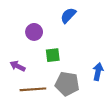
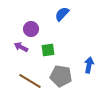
purple arrow: (18, 66) -> (21, 47), moved
brown line: (33, 89) -> (30, 81), turned 35

